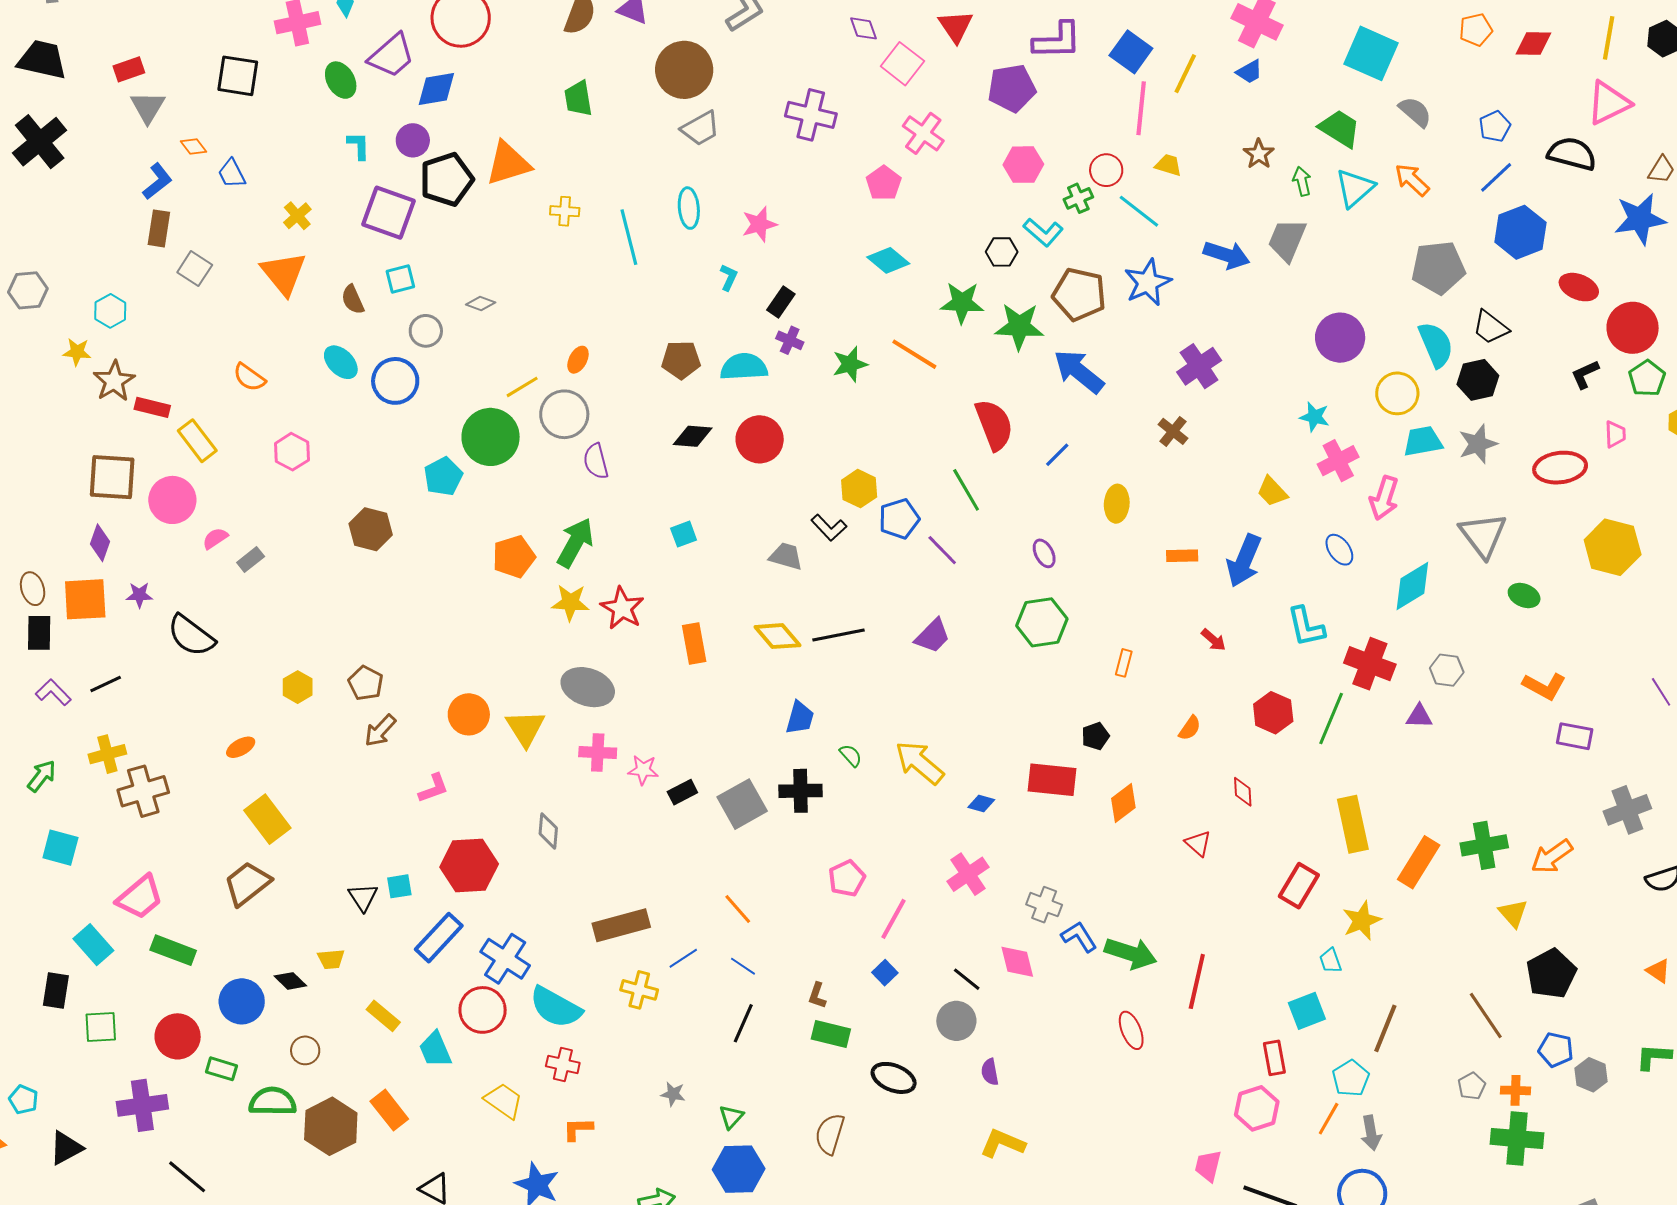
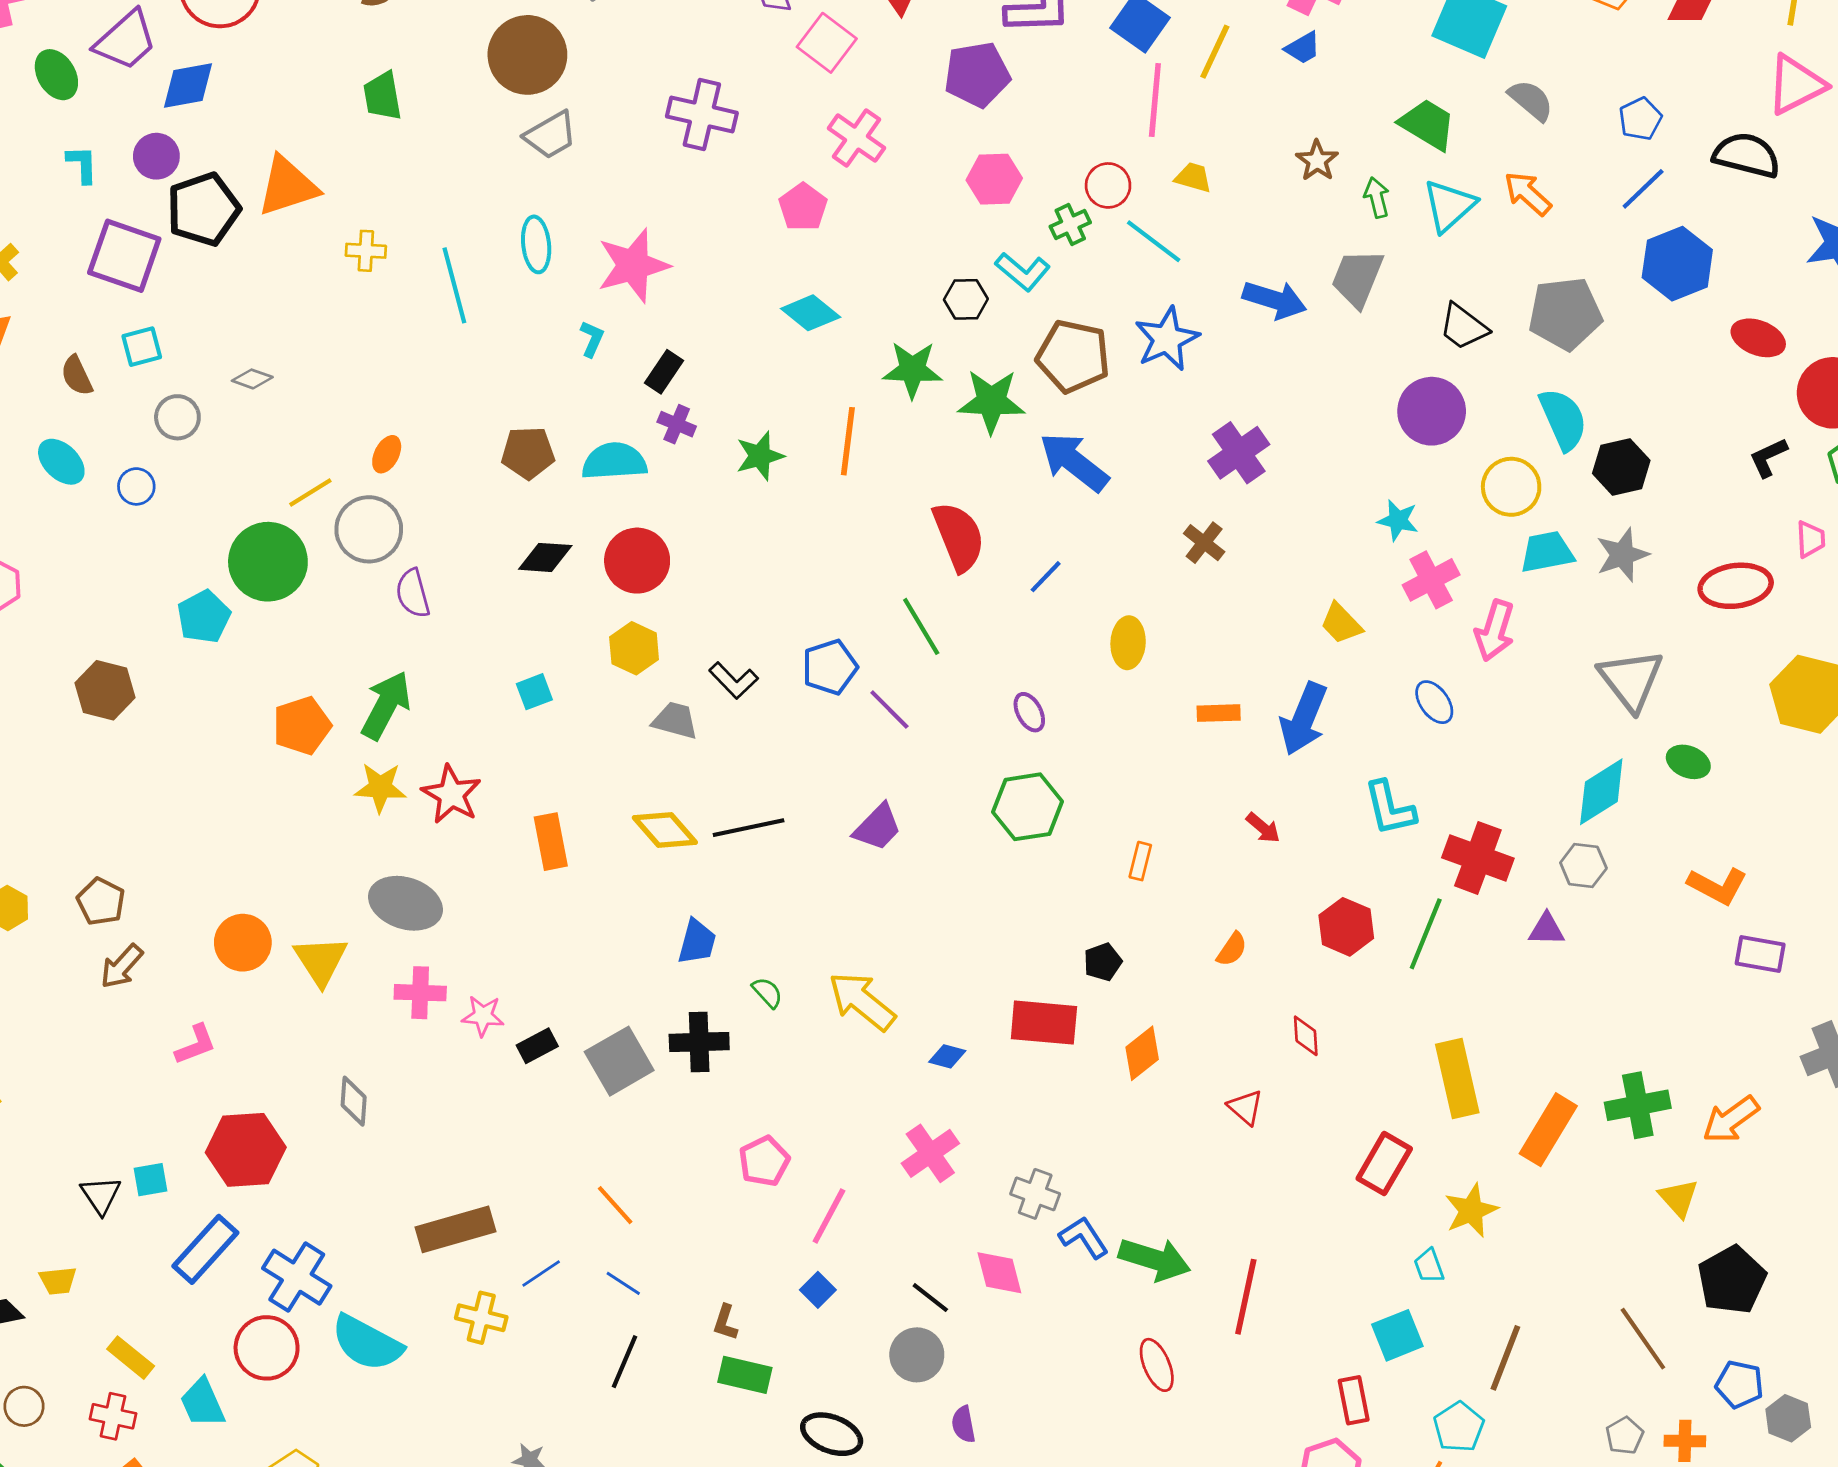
pink star: (759, 224) -> (633, 266), size x1.5
black trapezoid: (1490, 327) -> (1463, 327), moved
orange line: (914, 354) -> (848, 441), turned 66
blue circle: (395, 381) -> (136, 486), size x0.6
yellow hexagon: (859, 489) -> (634, 648), moved
cyan diamond: (1412, 586) -> (1601, 792), moved
red cross: (563, 1065) -> (113, 1416), moved

